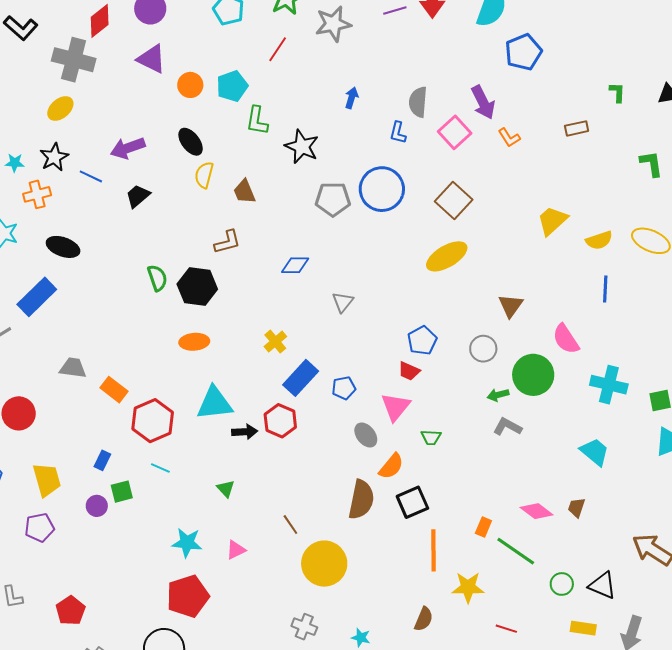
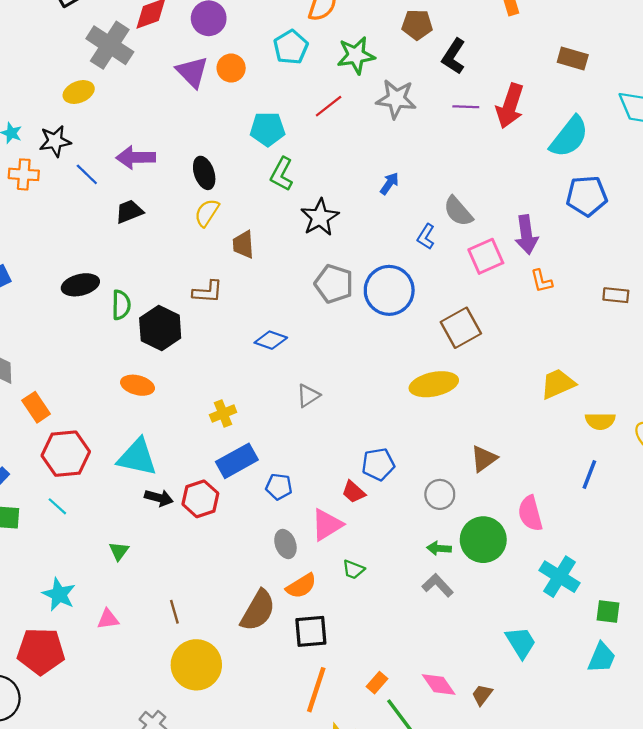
orange circle: (190, 85) -> (231, 68), moved
gray semicircle: (418, 102) -> (458, 211), turned -64
black ellipse: (63, 247) -> (80, 285), moved, turned -52

